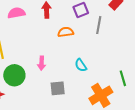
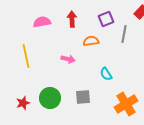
pink arrow: (42, 63) -> (68, 59), moved, turned -80
green circle: (14, 75) -> (50, 98), moved

